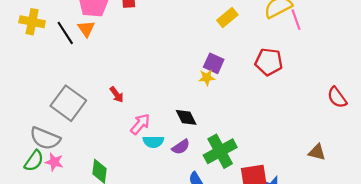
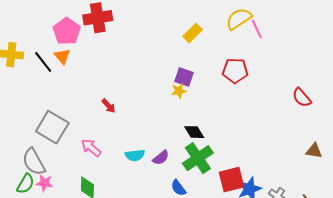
red arrow: (117, 95) -> (109, 106), moved
black diamond: (186, 117) -> (194, 132), moved
pink arrow: (140, 124) -> (91, 148), moved, turned -85
gray semicircle: (45, 138) -> (34, 162), turned 44
brown triangle: (317, 152) -> (314, 151), moved

